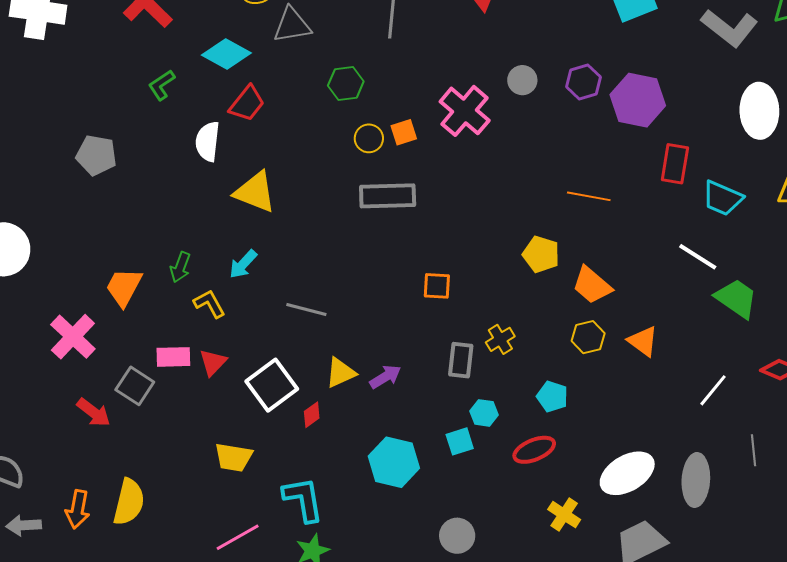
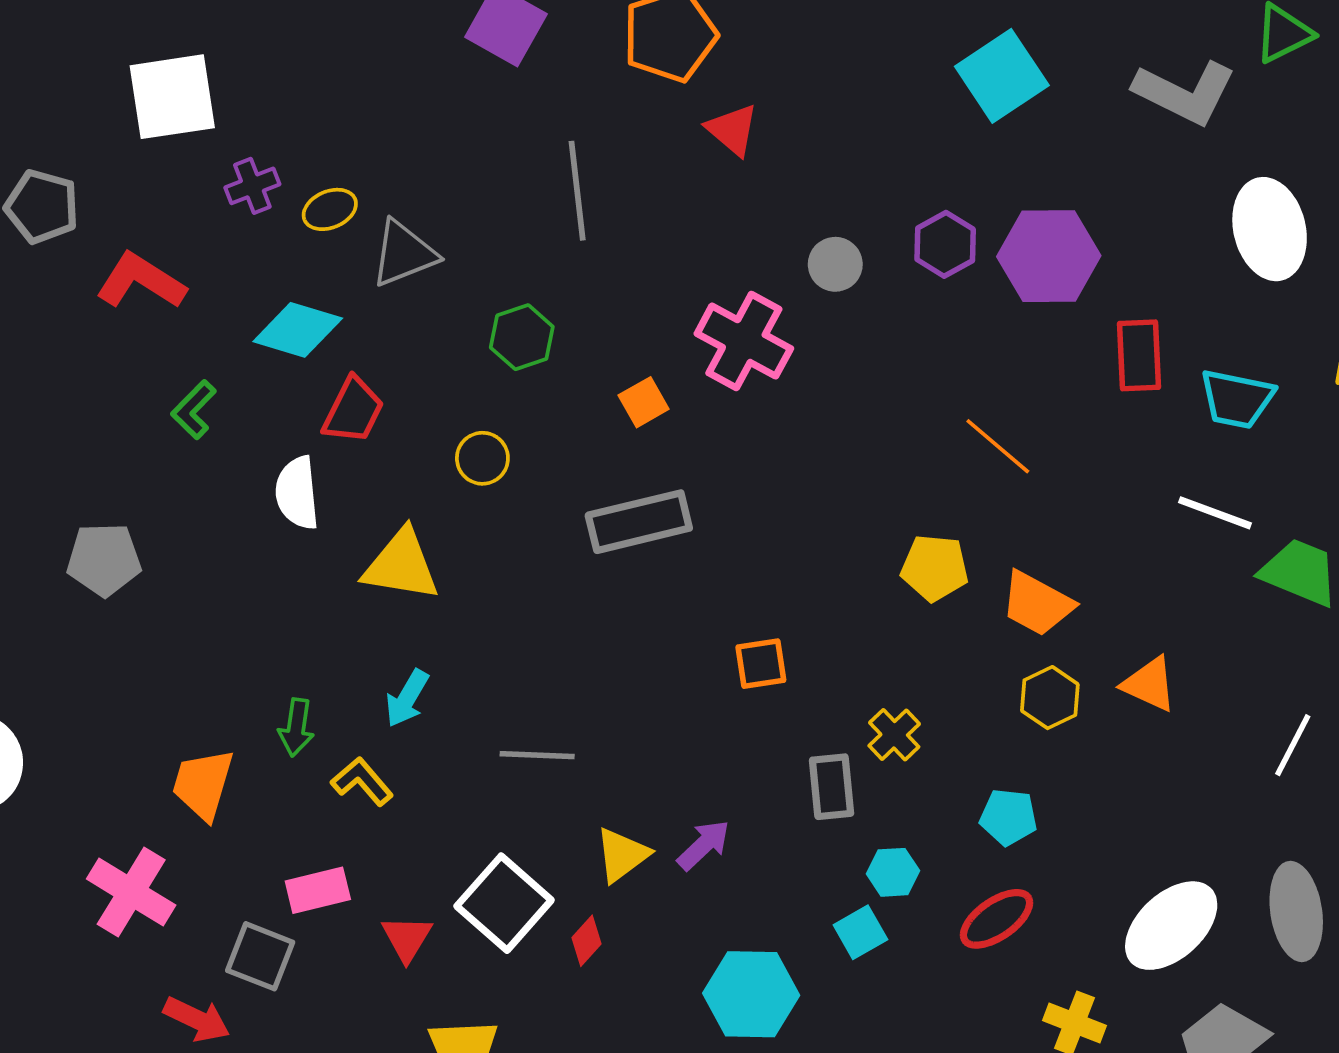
yellow circle: (369, 138) -> (482, 458), moved
orange line: (589, 196) -> (998, 446), turned 42
red triangle: (213, 362) -> (407, 938), moved

